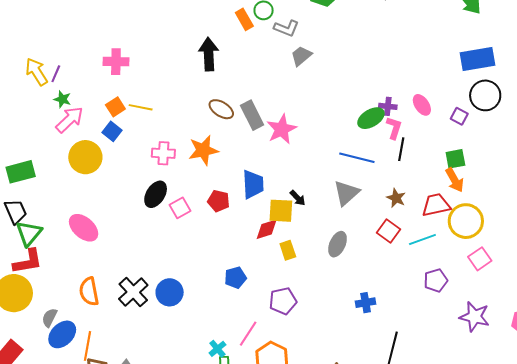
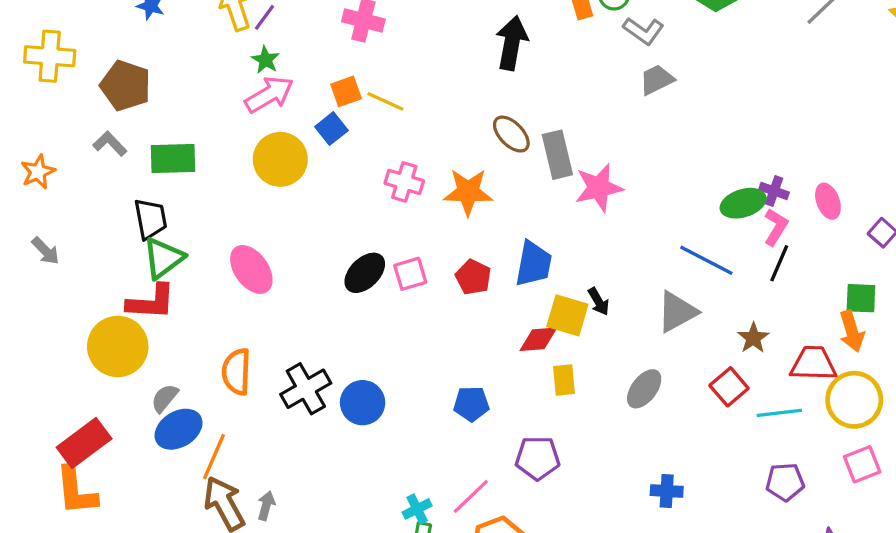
black ellipse: (156, 194) -> (365, 273), moved

